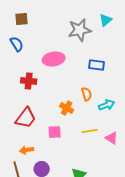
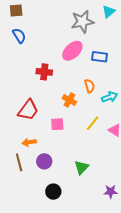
brown square: (22, 19) -> (16, 11), moved
pink ellipse: (54, 59) -> (72, 51), moved, turned -35
red cross: (29, 81) -> (44, 72), moved
yellow line: (90, 131) -> (93, 123), turned -42

